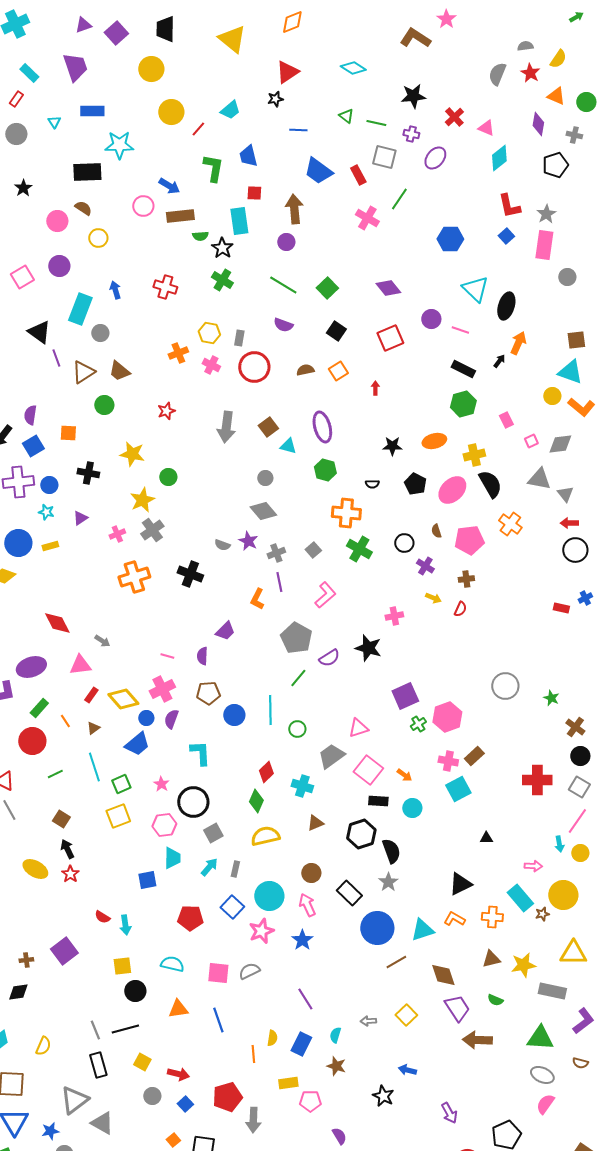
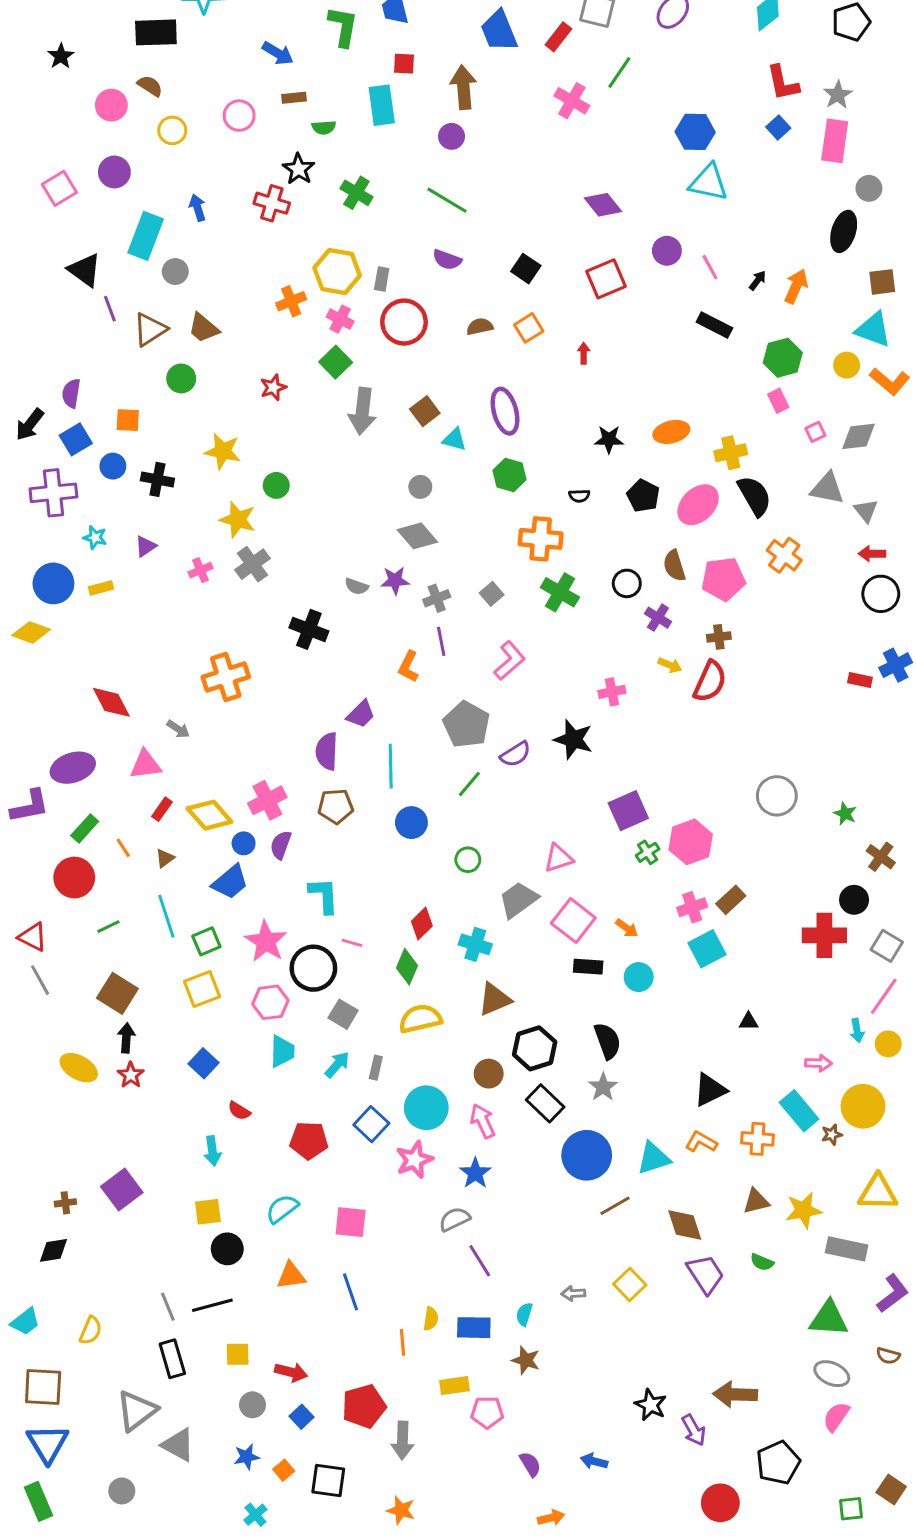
blue trapezoid: (318, 171) -> (499, 31), turned 32
red rectangle: (358, 175) -> (558, 37), turned 66
pink circle: (143, 206) -> (239, 116), moved
brown rectangle: (180, 216) -> (294, 98), size x0.6
black star: (222, 248) -> (299, 169), moved
green square: (327, 288) -> (336, 362), moved
cyan triangle: (475, 289) -> (708, 182), moved, turned -32
black ellipse: (506, 306) -> (844, 231), moved
pink line: (460, 330) -> (710, 267), turned 42
yellow hexagon: (209, 333) -> (337, 272), size x1.4
black arrow: (499, 361) -> (757, 280), moved
green hexagon: (463, 404) -> (783, 358), moved
blue circle: (49, 485) -> (113, 466), moved
yellow star: (142, 500) -> (238, 520), turned -30
brown semicircle: (436, 531) -> (674, 566), size x1.5
purple star: (248, 541) -> (395, 580), turned -30
orange cross: (134, 577) -> (226, 677), moved
blue cross: (585, 598) -> (896, 665), size x1.5
red semicircle: (460, 609) -> (710, 681), size x1.8
pink line: (167, 656) -> (352, 943), moved
purple semicircle: (202, 656) -> (327, 751), size x1.4
cyan line: (270, 710) -> (391, 766), moved
blue circle: (234, 715) -> (411, 823), moved
black circle: (580, 756) -> (854, 900), moved
pink cross: (448, 761) -> (692, 907), turned -30
pink star: (161, 784) -> (266, 941), size x1.8
brown square: (61, 819) -> (117, 993), size x1.5
brown triangle: (315, 823) -> (495, 999), size x1.4
gray square: (213, 833) -> (343, 1014), turned -30
black hexagon: (361, 834) -> (535, 1048), moved
black arrow: (67, 849) -> (126, 1038), turned 30
blue square: (147, 880) -> (203, 1063), moved, turned -36
red semicircle: (102, 917) -> (239, 1111), moved
cyan semicircle: (172, 964) -> (282, 1209), turned -50
gray semicircle: (249, 971) -> (454, 1219), moved
brown arrow: (477, 1040) -> (735, 1394), moved
blue rectangle: (301, 1044) -> (474, 1328), turned 65
yellow square: (142, 1062) -> (238, 1354), turned -30
blue arrow: (407, 1070) -> (594, 1461), moved
black star: (383, 1096) -> (651, 1405), moved
blue star: (50, 1131) -> (247, 1457), moved

